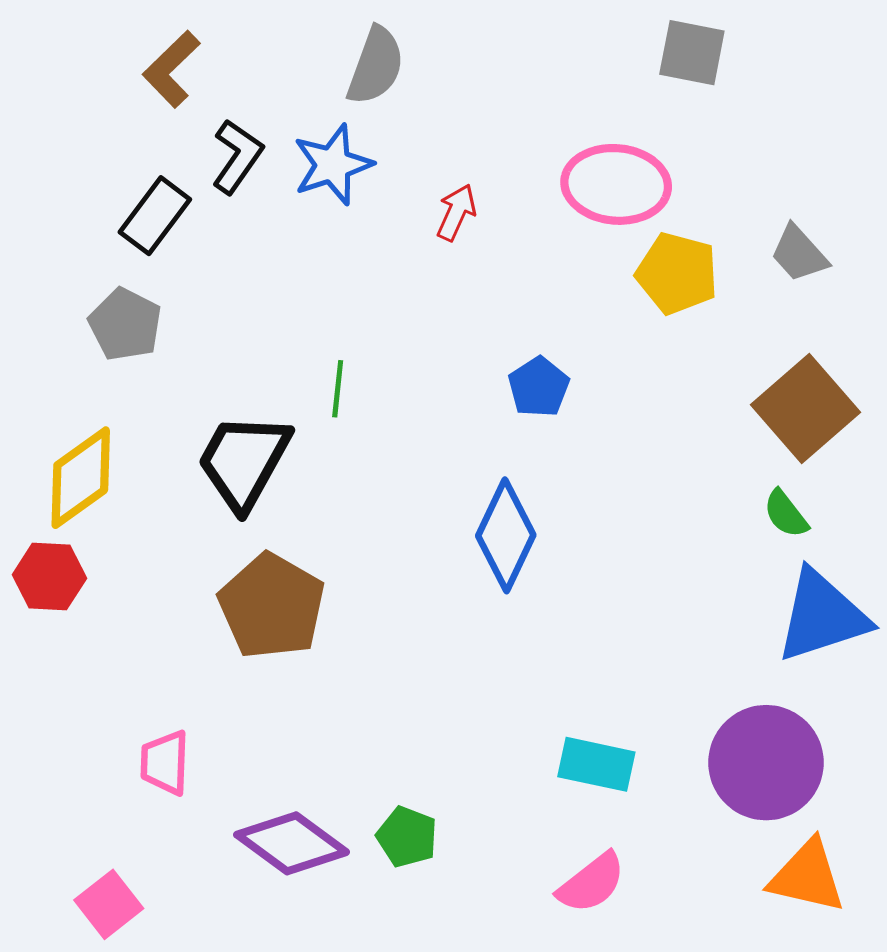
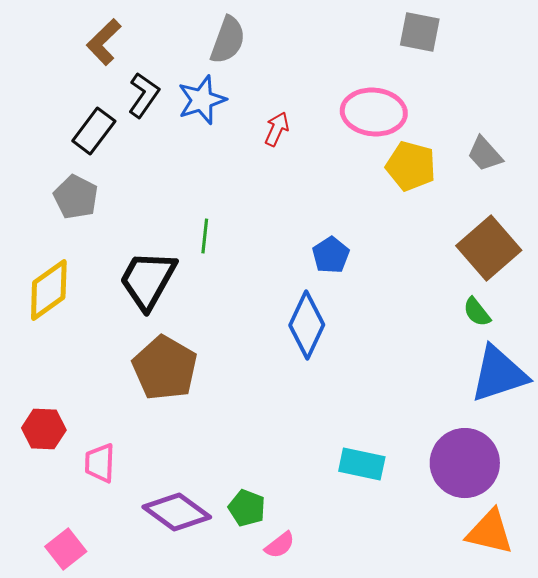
blue pentagon: (539, 387) -> (331, 255), moved
red hexagon: (49, 576) -> (44, 429), moved
pink semicircle: (591, 883) -> (280, 545), moved, size x0.7

